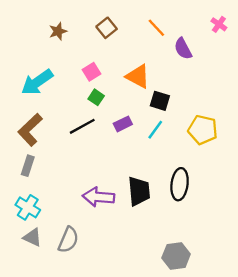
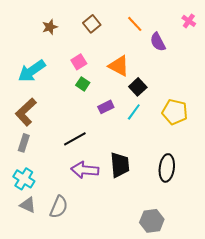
black square: (160, 101) -> (138, 87), turned 30
black line: (82, 126) -> (75, 139), moved
black ellipse: (180, 184) -> (167, 168), moved

